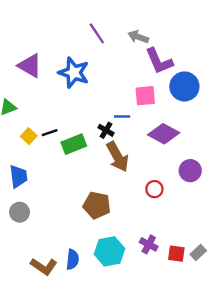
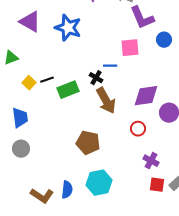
blue circle: (184, 86) -> (164, 40), size x0.6
purple diamond: (164, 134) -> (146, 96), moved, turned -36
purple cross: (149, 244) -> (151, 161), moved

